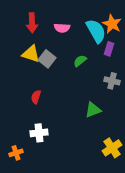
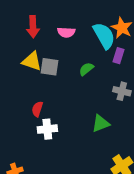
gray square: (47, 59) -> (50, 67), turned -30
white cross: (39, 133) -> (47, 129), moved

